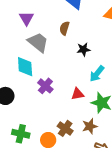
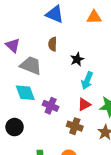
cyan arrow: (97, 74) -> (87, 80), moved
brown cross: (65, 128) -> (75, 126), moved

